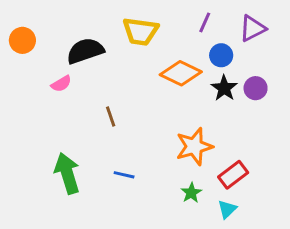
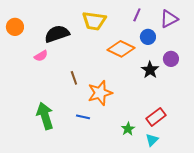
black star: (224, 88) -> (150, 70), moved
orange star: (194, 146) -> (100, 93), moved

